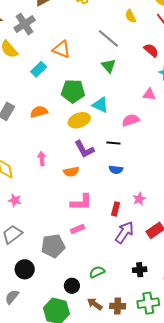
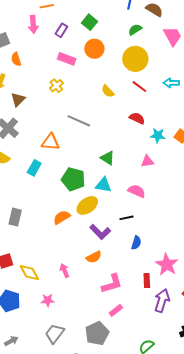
gray line: (108, 38) -> (79, 121), moved
green triangle: (109, 66) -> (108, 158), moved
green pentagon: (73, 91) -> (73, 179), turned 30
orange semicircle: (39, 112) -> (62, 217), moved
pink semicircle: (131, 120) -> (137, 191), turned 60
pink arrow: (42, 159) -> (64, 270), moved
blue semicircle: (116, 170) -> (136, 243), turned -64
pink star: (139, 199) -> (167, 264), size x1.6

